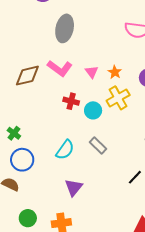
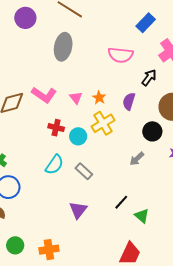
gray ellipse: (65, 28) -> (63, 47), moved
cyan semicircle: (65, 150) -> (54, 165), moved
purple triangle: (74, 187) -> (78, 210), moved

